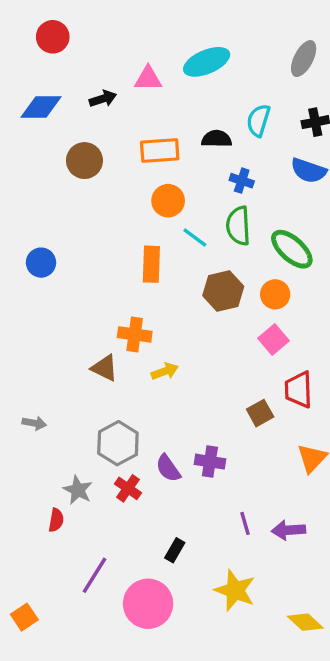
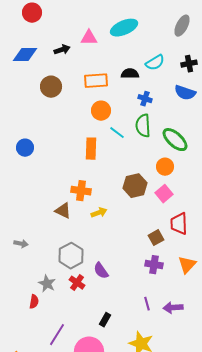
cyan semicircle: (258, 120) -> (155, 63), turned -138
brown hexagon: (223, 291) -> (135, 186), moved
purple cross: (210, 462) -> (154, 265), moved

